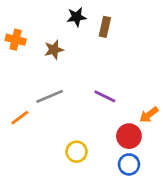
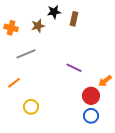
brown star: (54, 50) -> (38, 26), moved
gray line: (50, 96) -> (26, 54), moved
yellow circle: (77, 152) -> (31, 107), moved

